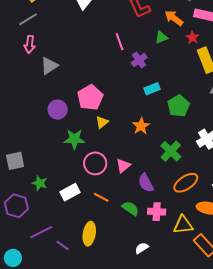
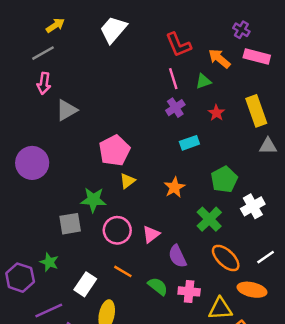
red star: (192, 37) -> (216, 113), moved
pink line: (120, 42) -> (173, 79), moved
green pentagon: (178, 106) -> (224, 179), moved
purple circle: (58, 110) -> (32, 163), moved, size x1.4
gray square: (15, 161) -> (70, 224), moved
green star: (40, 183) -> (49, 262), moved
orange ellipse: (186, 183) -> (226, 258), turned 75
white rectangle: (70, 192) -> (85, 284), moved, turned -30

